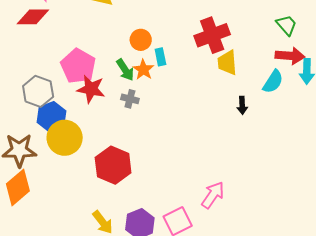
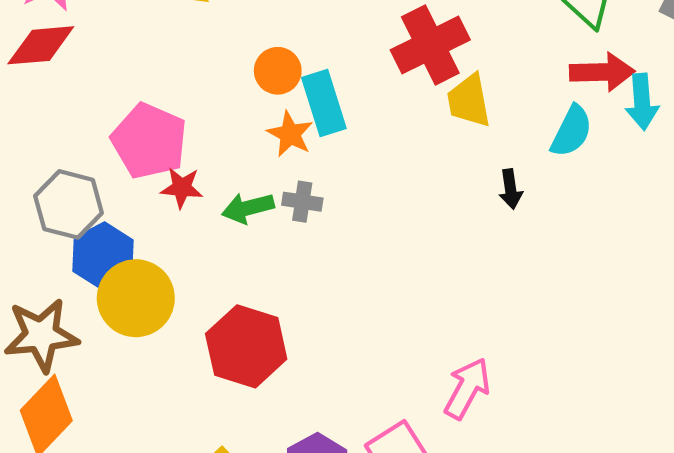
cyan rectangle: (160, 57) -> (324, 103), size x1.6
green arrow: (125, 70) -> (248, 208), moved, turned 115
red star: (91, 89) -> (182, 188), size x0.7
gray cross: (130, 99) -> (302, 202), moved

